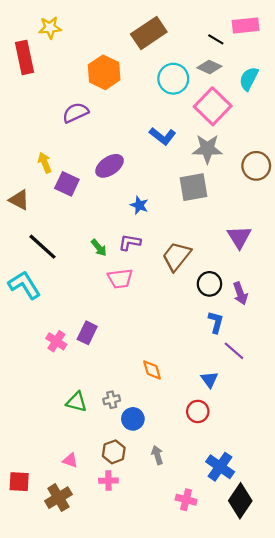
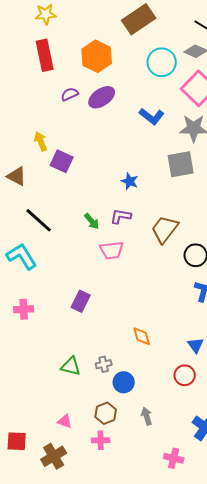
red rectangle: (24, 57) -> (45, 55), moved
purple semicircle: (75, 113) -> (70, 94), size x0.7
purple ellipse: (110, 166) -> (102, 97), moved
pink cross: (56, 341) -> (24, 309), moved, turned -36

